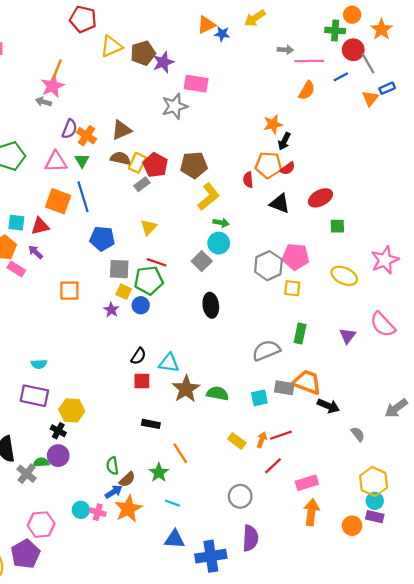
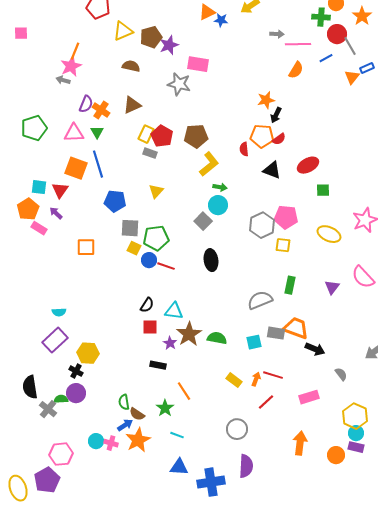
gray star: (175, 106) -> (179, 84), turned 30
brown semicircle: (120, 158) -> (131, 66), moved
gray rectangle: (142, 184) -> (150, 153), turned 56
red triangle: (40, 226) -> (60, 190), turned -42
red line: (157, 262) -> (166, 266), moved
purple star: (111, 310) -> (170, 343), moved
purple rectangle: (34, 396) -> (55, 340), turned -55
red line: (281, 435) -> (273, 375), turned 36
brown semicircle: (127, 479) -> (137, 414), turned 77
pink rectangle: (307, 483) -> (309, 397), moved

